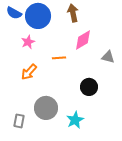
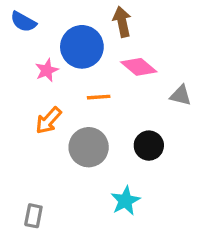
blue circle: (38, 16) -> (82, 47), moved
pink diamond: (83, 40) -> (139, 67), turned 70
gray circle: (46, 108) -> (89, 147), moved
gray rectangle: (19, 121) -> (33, 216), moved

